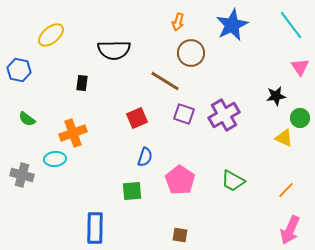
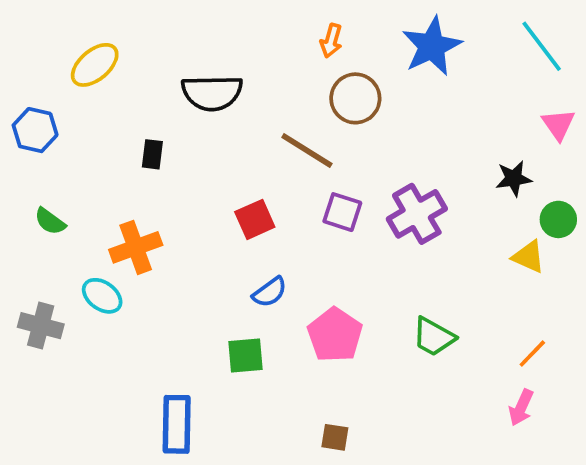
blue semicircle: (145, 157) -> (270, 292), turned 36
cyan ellipse: (55, 159) -> (102, 296), turned 40
pink arrow: (290, 230) -> (521, 408), moved, size x0.7

